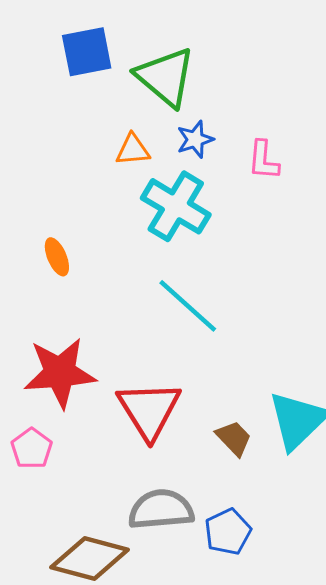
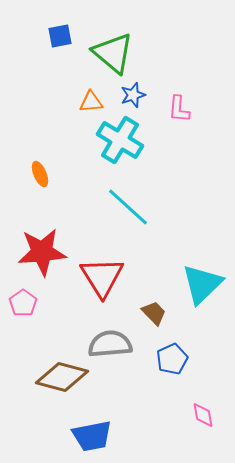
blue square: (87, 52) -> (60, 36), size x0.7
brown trapezoid: (234, 438) -> (154, 313), moved
blue pentagon: (228, 532) -> (172, 359), moved

